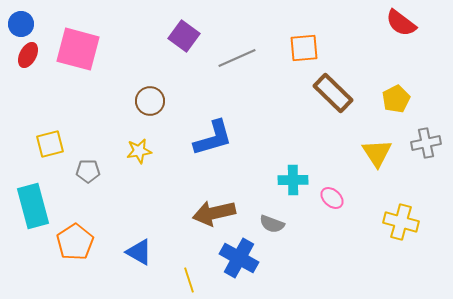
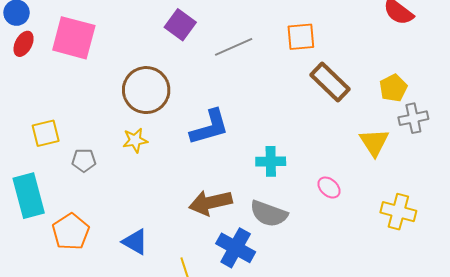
brown circle: (150, 101) -> (146, 90), size x1.6
gray cross: (426, 143) -> (413, 118), moved
cyan cross: (293, 180) -> (271, 161), moved
gray semicircle: (272, 224) -> (269, 214), size x1.5

